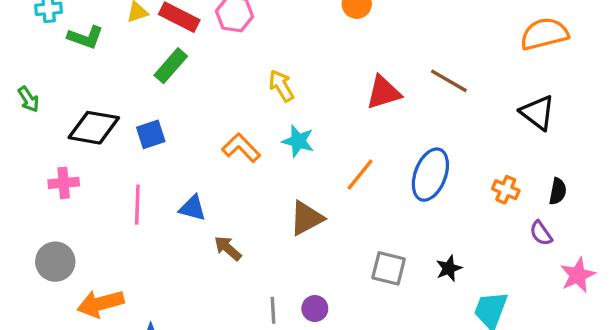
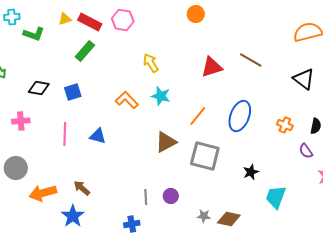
black diamond: (94, 128) -> (39, 88), size x0.7
brown arrow: (228, 248) -> (82, 188), moved
gray square: (389, 268) -> (205, 156), moved, size x1.4

